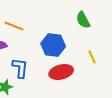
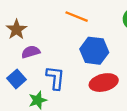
orange line: (14, 26) -> (77, 17), moved

